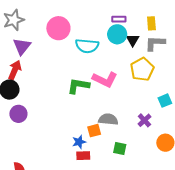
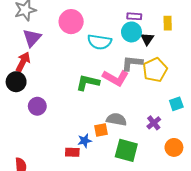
gray L-shape: (155, 43) -> (132, 63), moved
purple circle: (18, 114) -> (37, 106), moved
green square: (120, 149) -> (126, 150), size x1.6
red rectangle: (83, 156) -> (72, 152), moved

